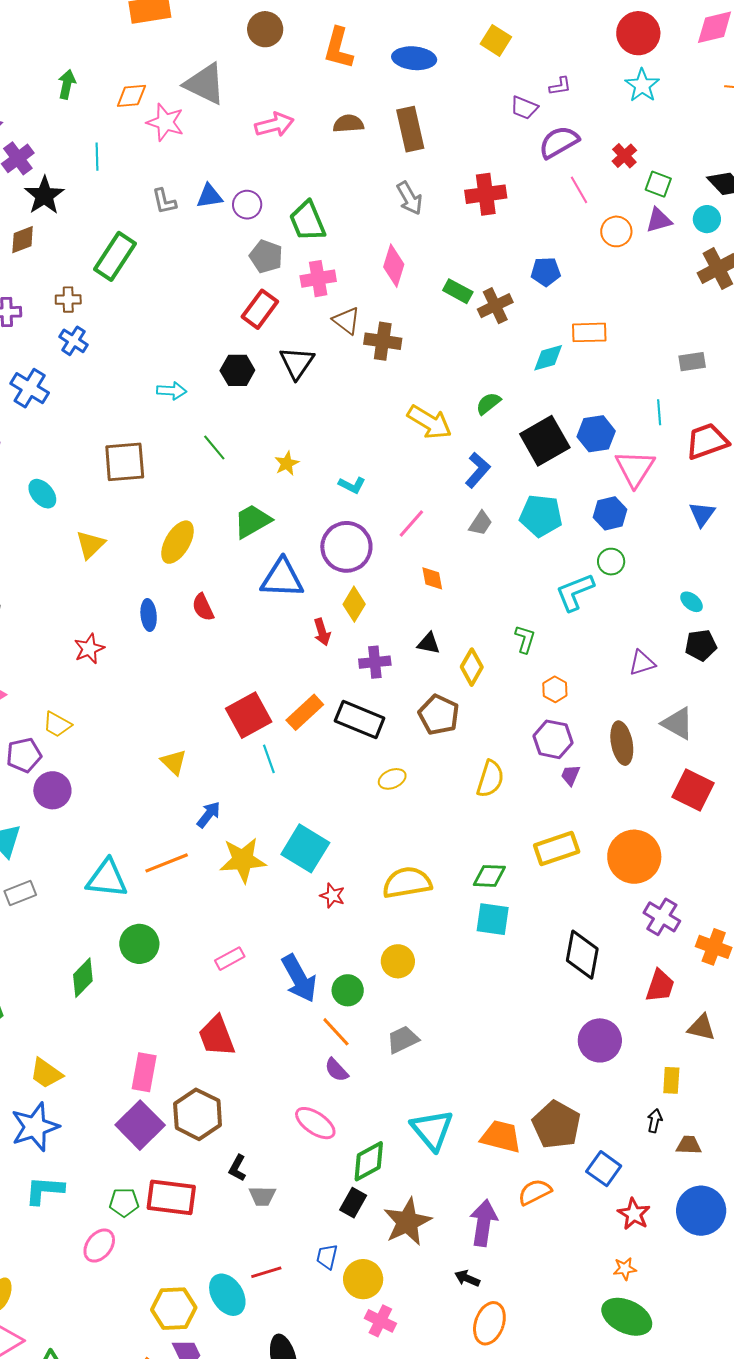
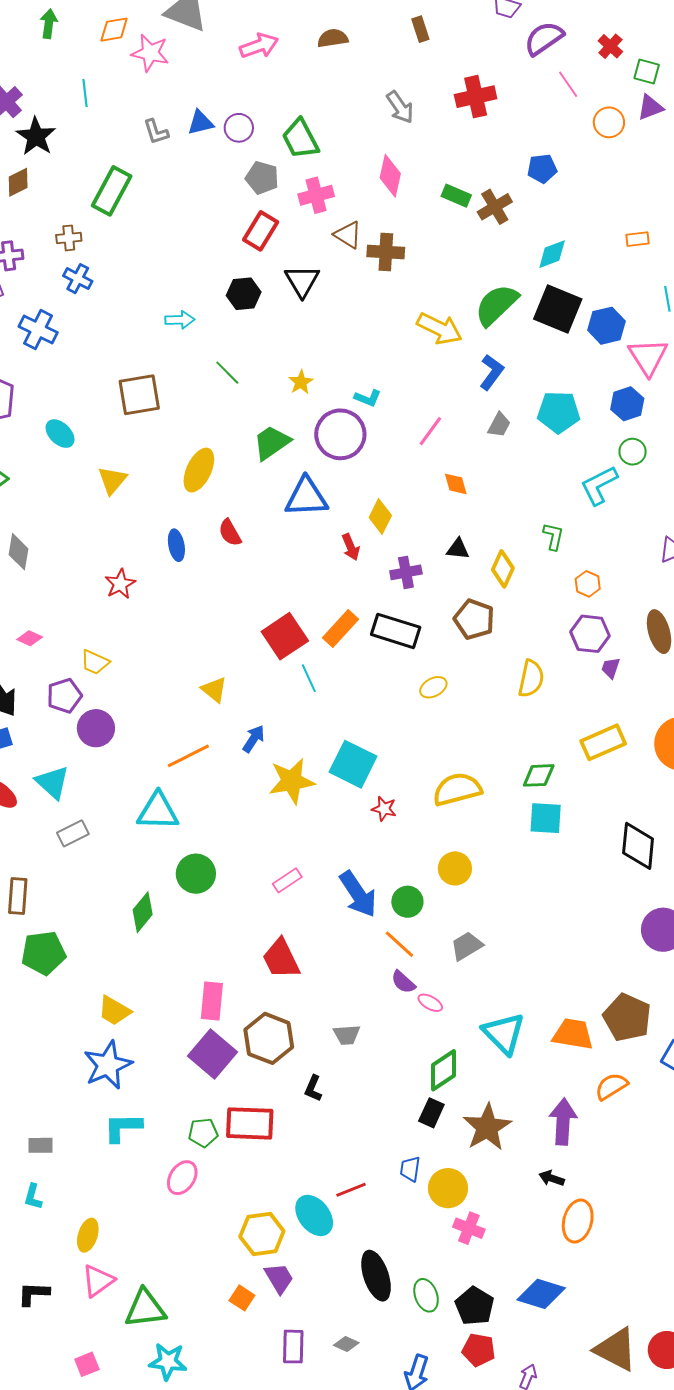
brown rectangle: (410, 129) -> (420, 29), moved, size x0.6
orange rectangle: (589, 332) -> (638, 239), moved, size x0.7
green semicircle: (488, 403) -> (496, 305), size x1.8
black square: (545, 441) -> (558, 309), moved, turned -33
purple circle: (346, 547) -> (340, 434), moved
orange line: (167, 863) -> (188, 756), moved
pink ellipse: (315, 1123) -> (430, 1003), moved, size x0.6
gray trapezoid: (262, 1196) -> (347, 1035), moved

